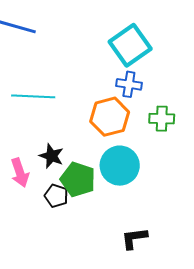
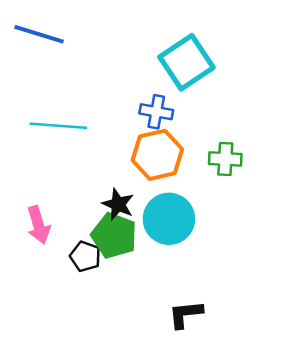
blue cross: (129, 84) -> (156, 112), moved
black star: (51, 156) -> (118, 204), moved

